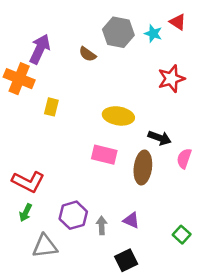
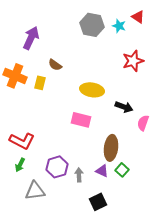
brown semicircle: (87, 54) -> (55, 65), moved
orange cross: (19, 79) -> (15, 76), moved
brown ellipse: (143, 168) -> (111, 148), moved
green square: (182, 235) -> (122, 170), moved

